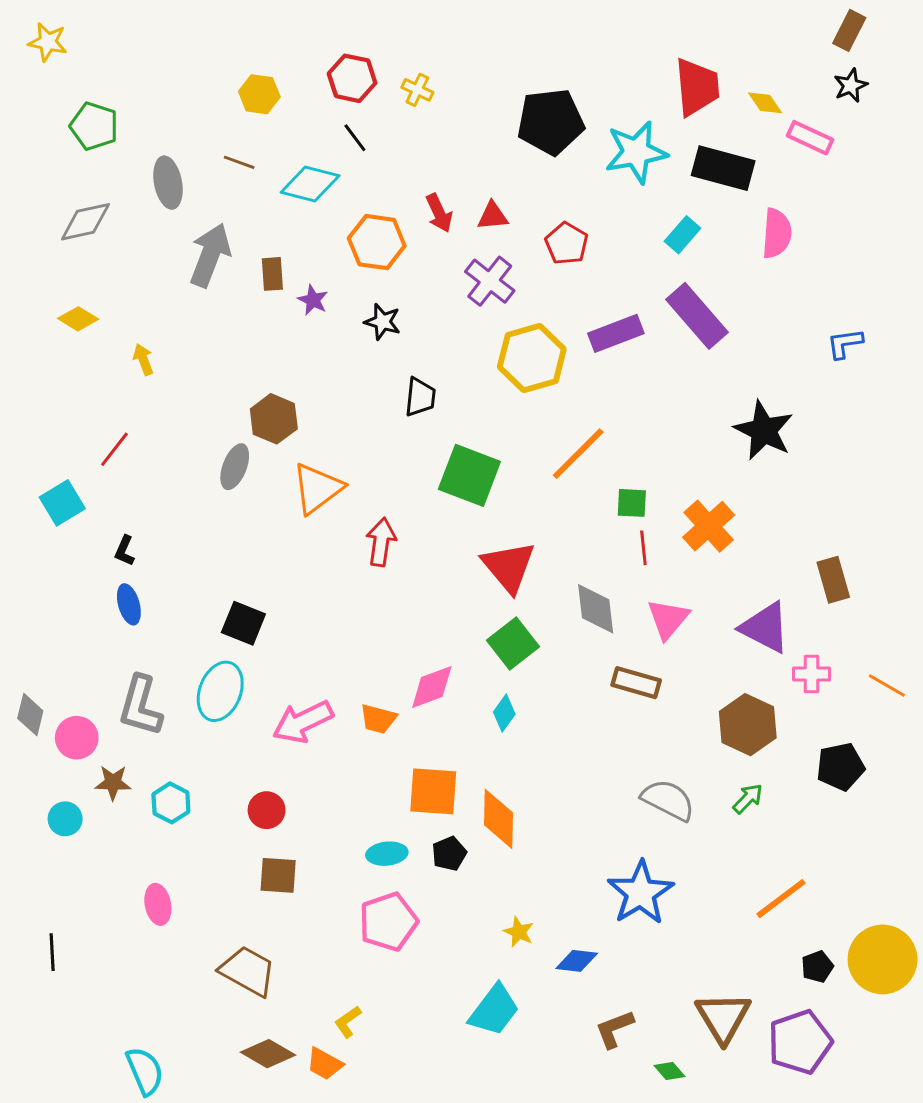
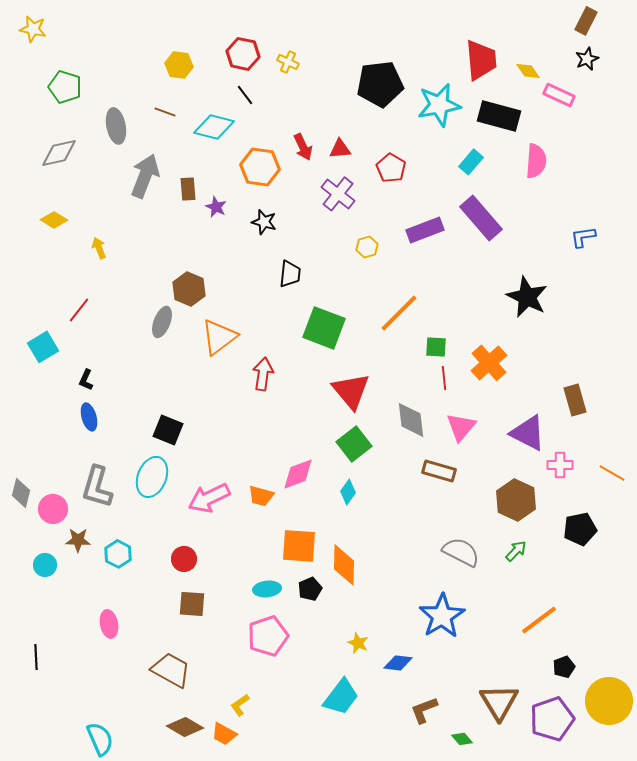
yellow hexagon: (532, 358) -> (367, 247), size x0.5
yellow circle: (883, 959) -> (609, 701), moved

